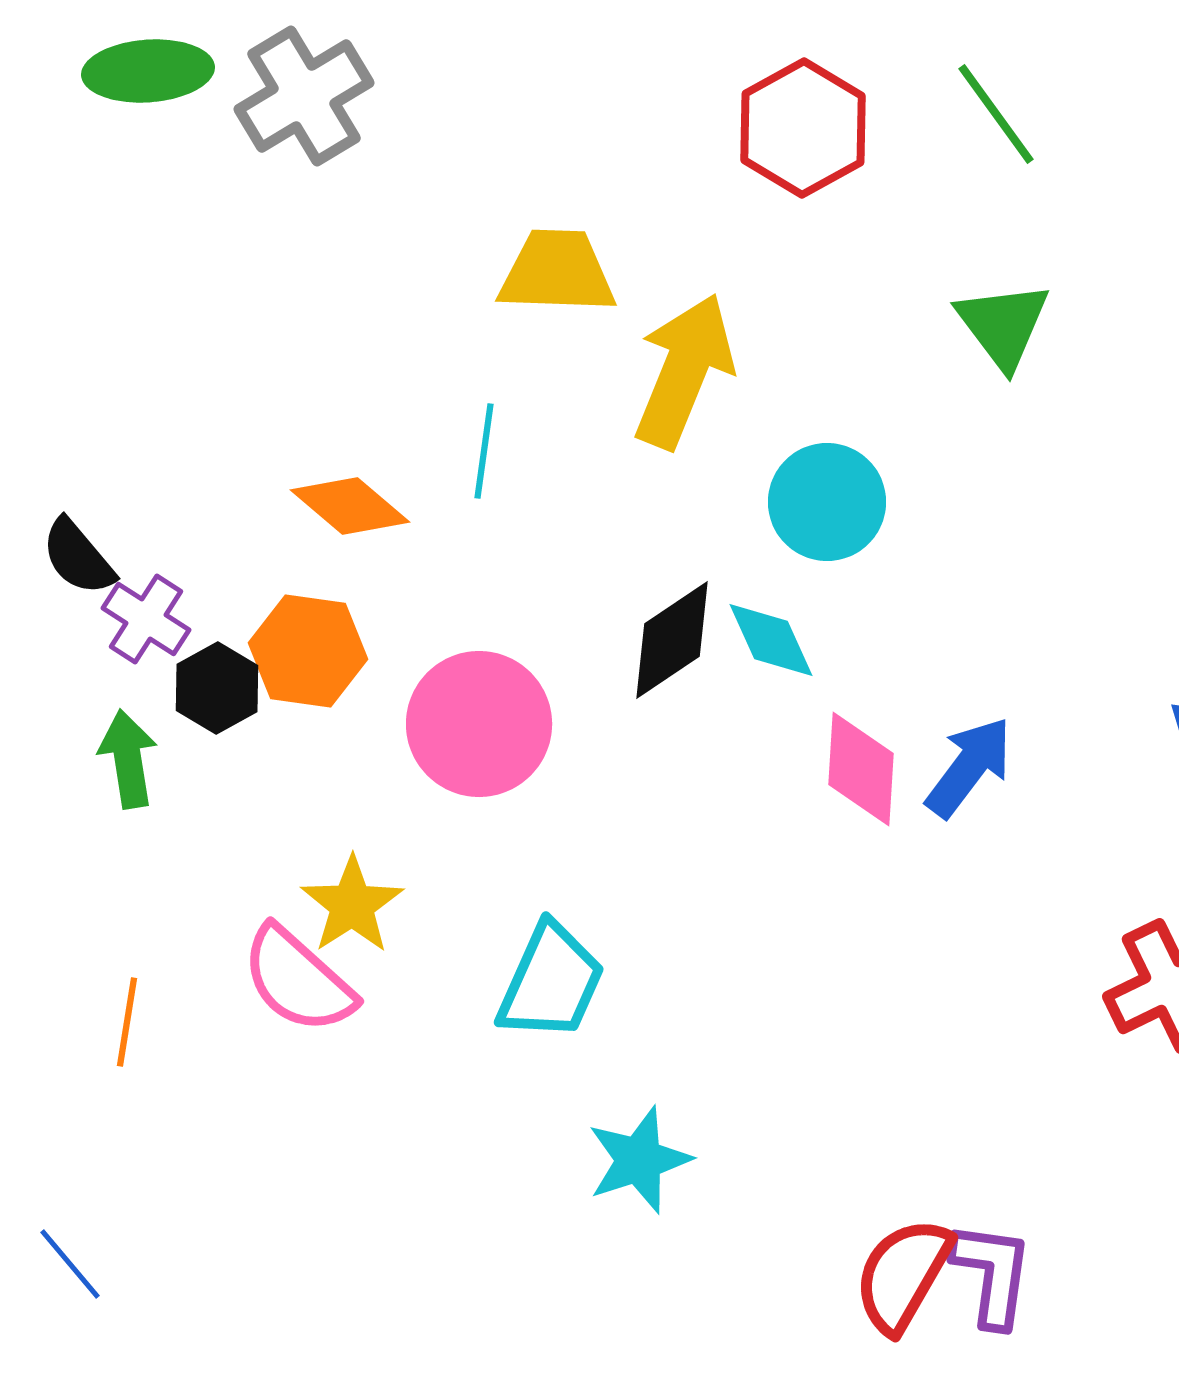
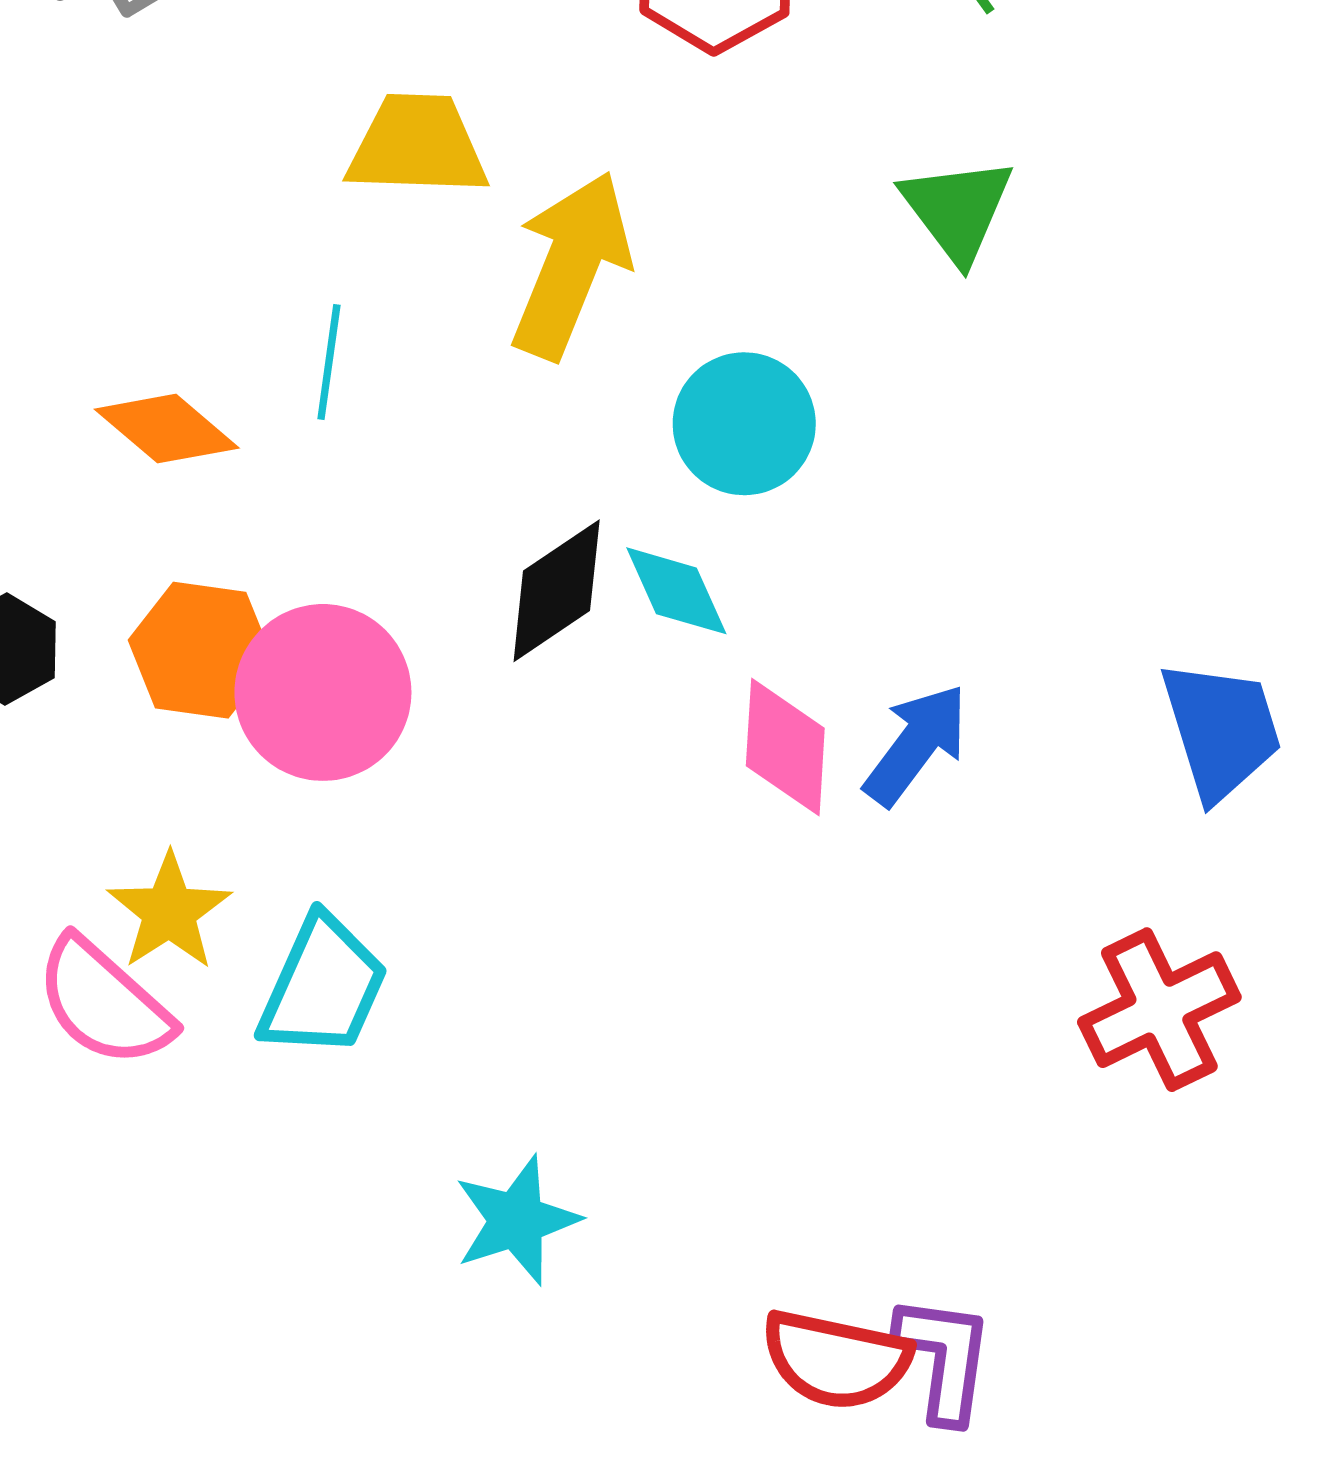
orange hexagon: (308, 651) -> (201, 650), moved
cyan trapezoid: (551, 982) -> (323, 987), moved
red semicircle: (903, 1275) -> (836, 1359), turned -108

